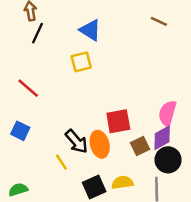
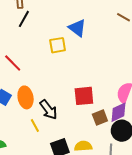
blue triangle: (90, 30) -> (77, 28), moved
orange ellipse: (100, 144) -> (26, 97), moved

